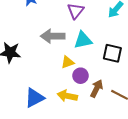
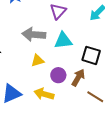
yellow triangle: (68, 62) -> (37, 60), moved
brown arrow: (97, 89) -> (78, 78), moved

